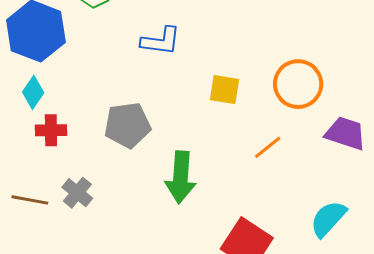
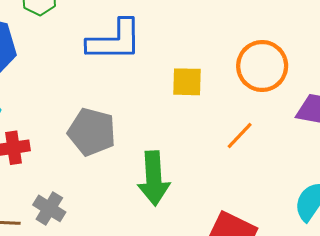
blue L-shape: (161, 41) -> (115, 41), size x1.4
gray pentagon: (127, 125) -> (92, 132), turned 30

